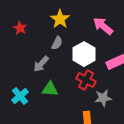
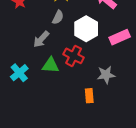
red cross: (86, 80) -> (74, 56), moved

